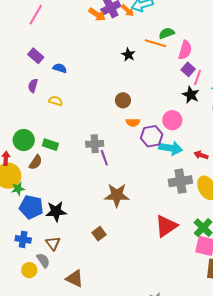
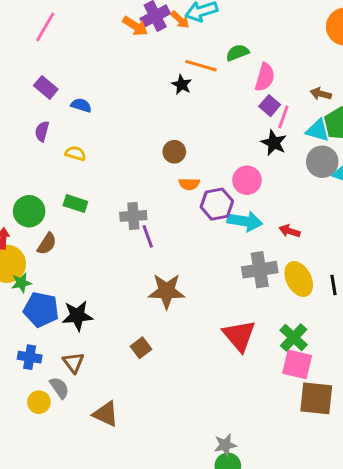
orange line: (156, 43) -> (201, 66), moved
green rectangle: (50, 145) -> (75, 203), moved
red triangle: (166, 226) -> (239, 336), turned -35

